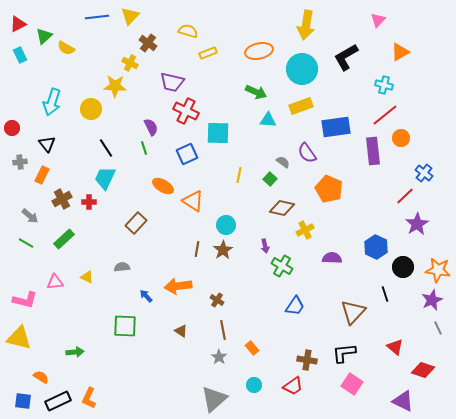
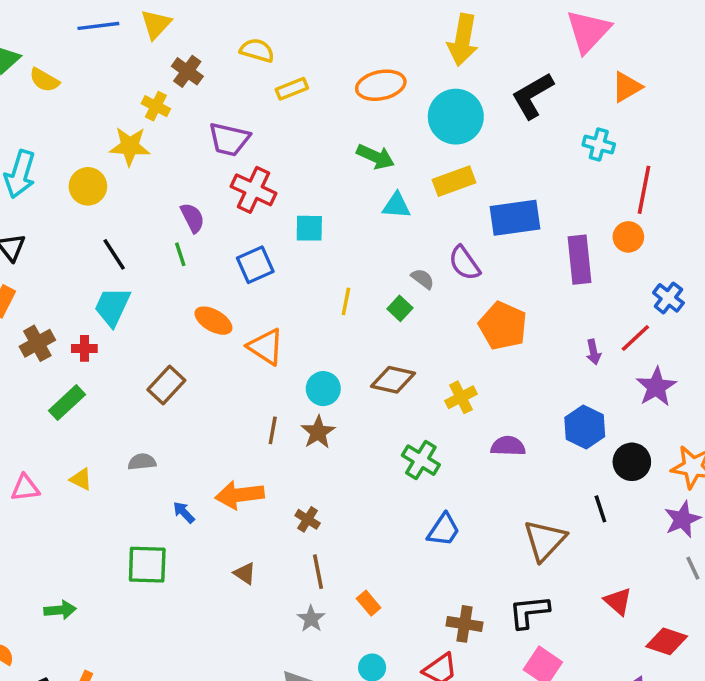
pink triangle: (378, 20) -> (588, 31), size x1.8
red line: (385, 115) -> (644, 190), moved, turned -40
cyan square: (218, 133) -> (309, 228), size x0.7
brown diamond: (282, 208) -> (393, 380), moved
green rectangle: (64, 239) -> (67, 403), moved
purple arrow: (265, 246) -> (593, 352), moved

